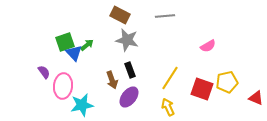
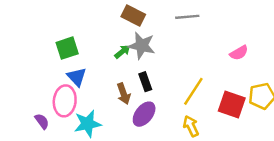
green arrow: (87, 45) -> (122, 52), moved
blue triangle: (74, 53) -> (77, 77), moved
purple semicircle: (44, 72) -> (42, 121), moved

